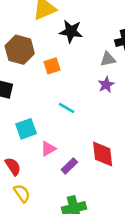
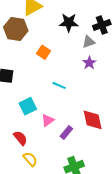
black star: (71, 31) -> (69, 23), moved
brown hexagon: (20, 50) -> (16, 29), moved
orange square: (52, 66) -> (43, 52), turned -32

